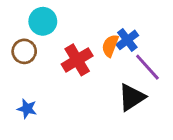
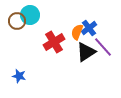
brown circle: (24, 51) -> (17, 21), moved
black triangle: (132, 97) -> (86, 52), moved

